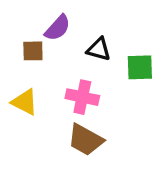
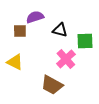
purple semicircle: (58, 28) -> (35, 17), turned -150
pink cross: (82, 97) -> (66, 59), moved, turned 36

